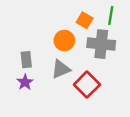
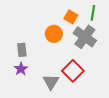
gray cross: (101, 44) -> (85, 37), turned 30
gray triangle: (61, 69) -> (51, 82), moved, turned -36

